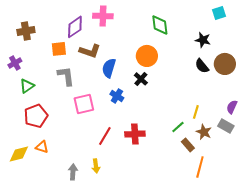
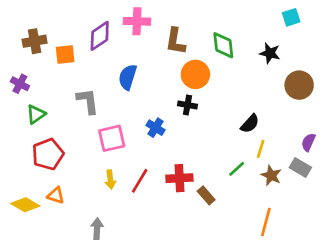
green diamond: (160, 25) -> (223, 45), moved
orange square: (59, 49) -> (65, 55), moved
brown L-shape: (90, 51) -> (175, 41), moved, turned 80
purple cross: (15, 63) -> (20, 84), turned -32
black semicircle: (202, 66) -> (250, 124), moved, turned -98
blue semicircle: (109, 68) -> (128, 77), moved
black cross: (141, 79) -> (187, 105), turned -32
brown rectangle: (188, 145) -> (206, 195), moved
yellow diamond: (19, 154) -> (25, 205), turned 45
yellow arrow: (96, 166) -> (110, 179), moved

